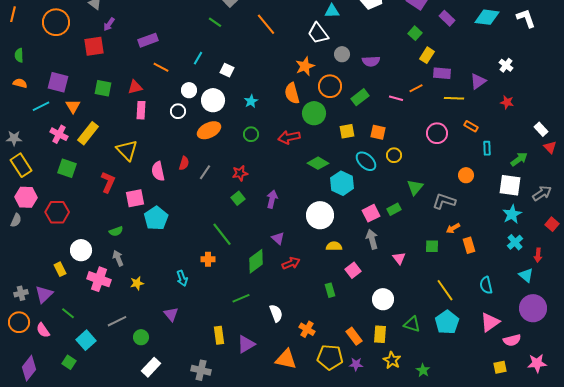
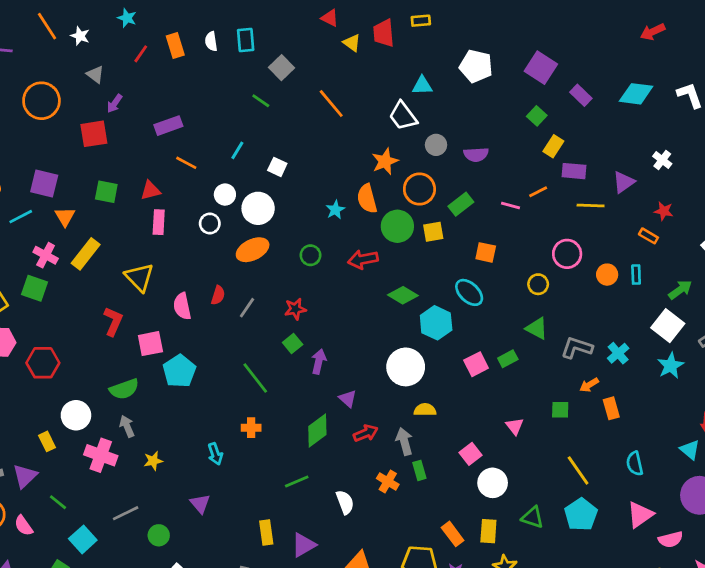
cyan star: (251, 101) -> (335, 210), moved
orange rectangle: (471, 126) -> (648, 236), moved
yellow square: (347, 131) -> (433, 232), moved
yellow circle: (394, 155) -> (538, 284), moved
green square: (67, 168) -> (35, 288), moved
orange circle: (466, 175) -> (607, 275), moved
white square: (510, 185) -> (668, 326), turned 30
green triangle: (415, 187) -> (537, 328), turned -42
purple arrow: (272, 199) -> (319, 361), moved
green semicircle: (116, 231) -> (124, 389), size x1.5
green line: (222, 234) -> (255, 378), moved
gray arrow: (372, 239) -> (404, 441), moved
cyan cross: (515, 242) -> (618, 353), moved
pink square: (353, 270) -> (471, 454), moved
orange cross: (307, 329) -> (388, 481), moved

